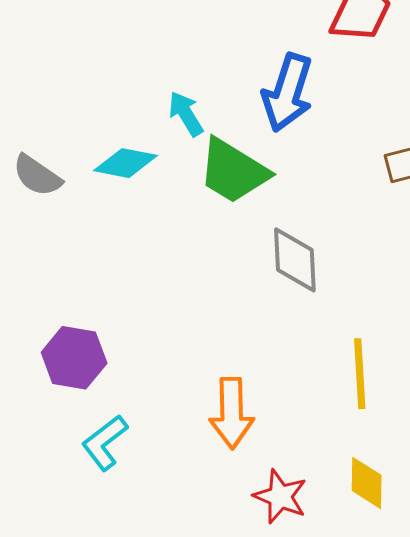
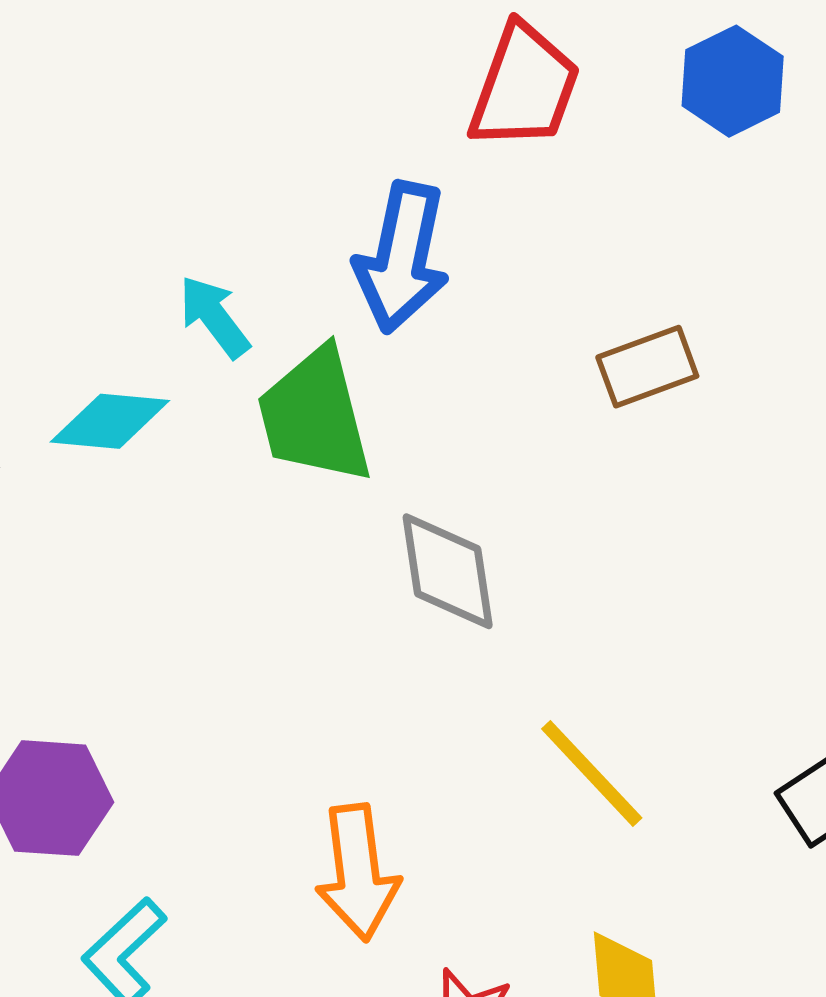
green trapezoid: (233, 171) -> (315, 416), turned 50
yellow line: (360, 374) -> (592, 773), turned -34

